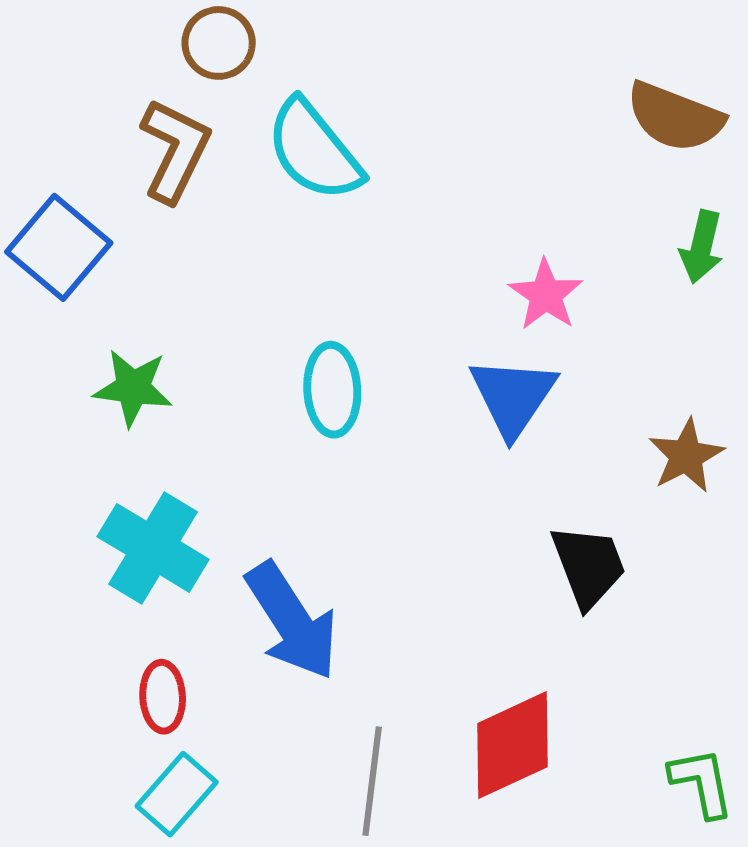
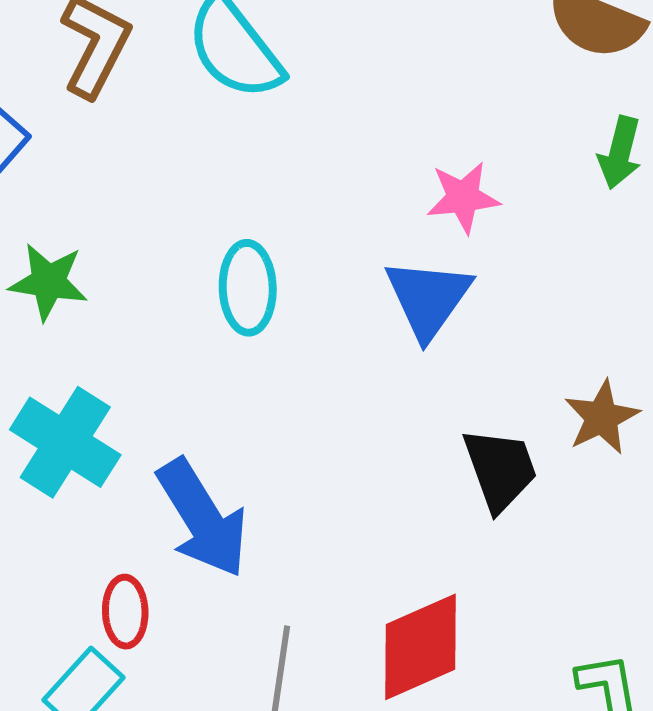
pink star: (546, 295) -> (463, 197), turned 30
brown star: (686, 456) -> (602, 417), moved
red ellipse: (163, 697) -> (125, 612), moved

